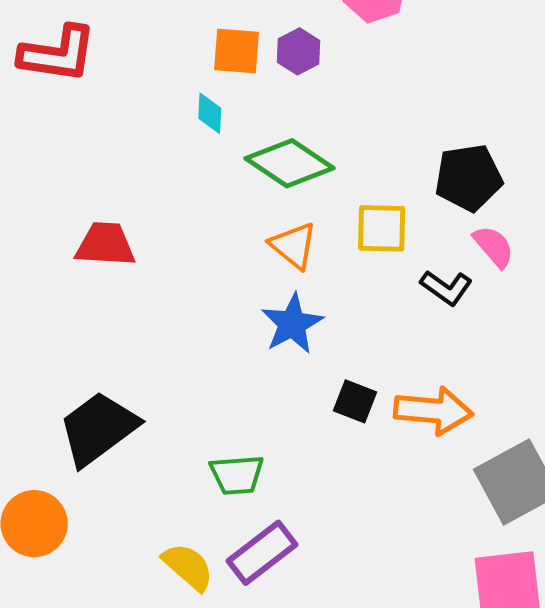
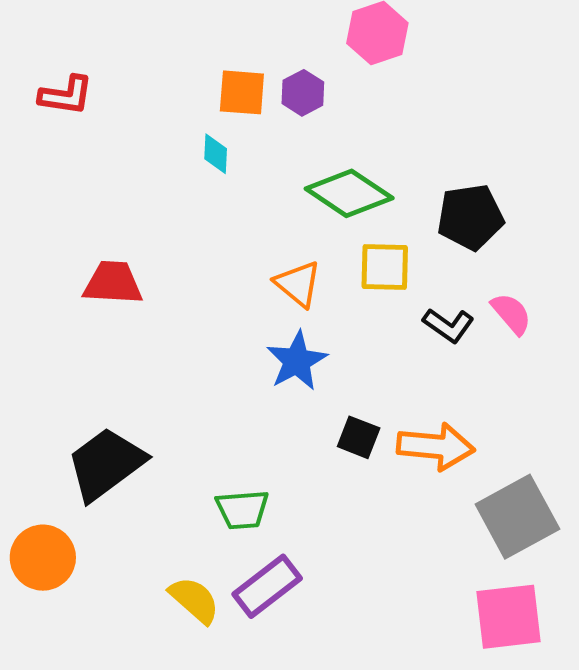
red L-shape: (58, 54) -> (66, 95), size x0.7
green diamond: (289, 163) -> (349, 193), moved
pink semicircle: (494, 246) -> (511, 314), moved

